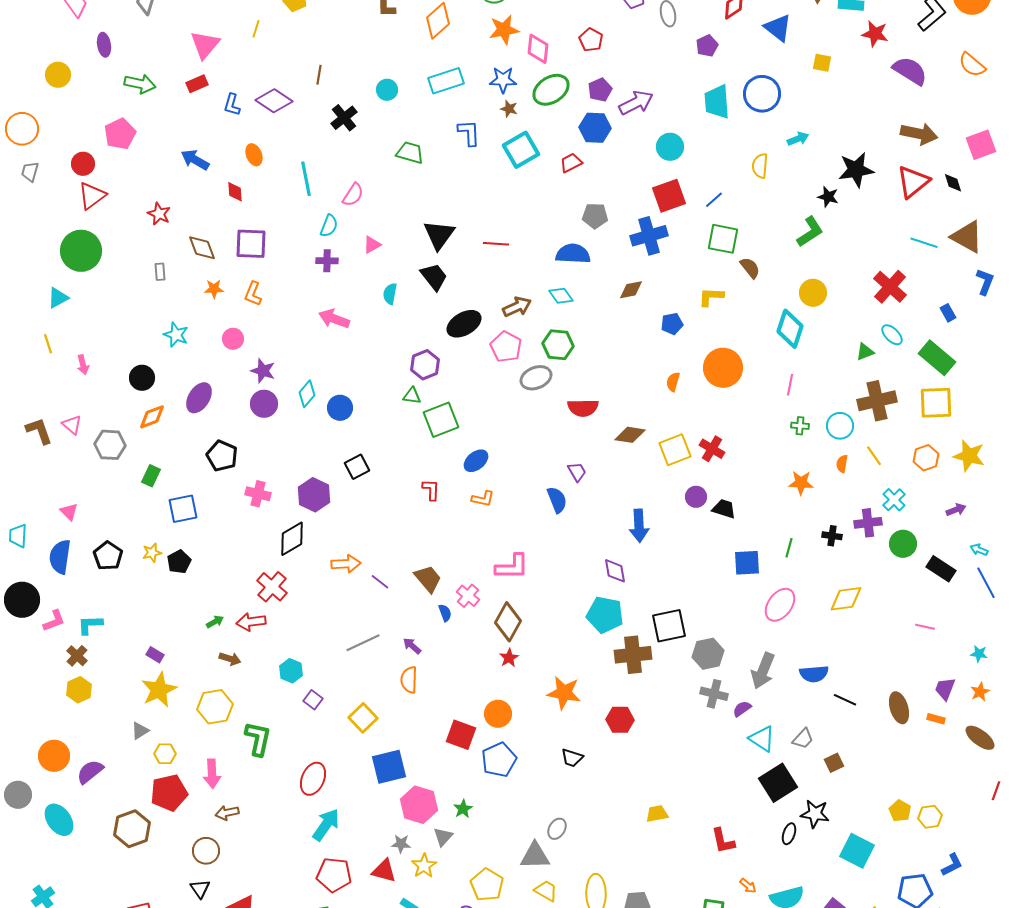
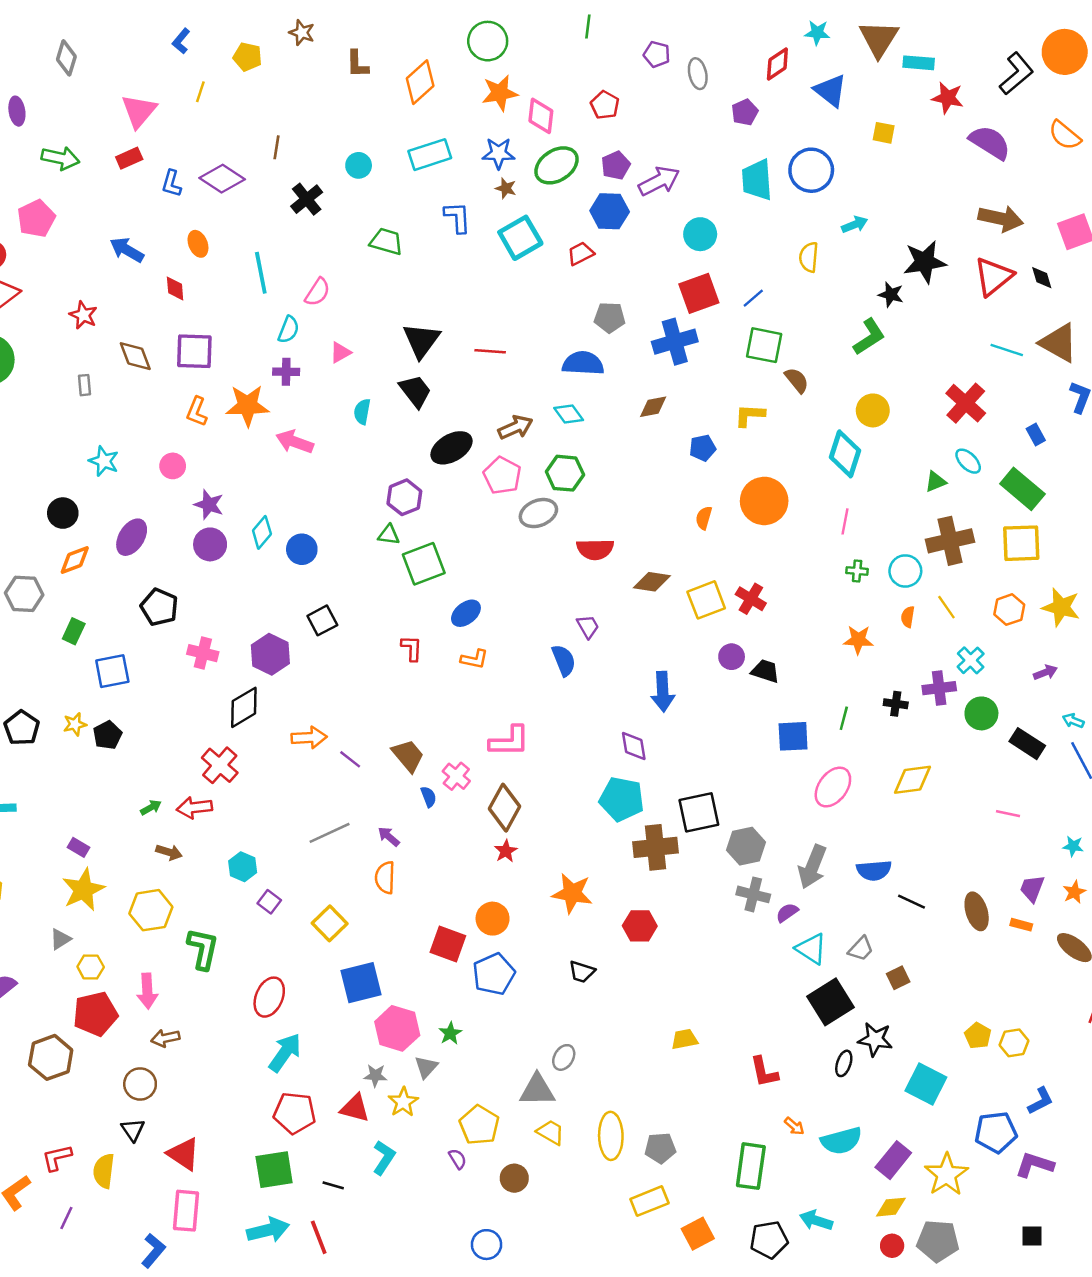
orange star: (214, 289) -> (247, 406), moved, size x1.8

